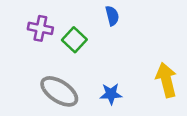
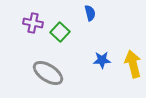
blue star: (111, 94) -> (102, 60), moved

